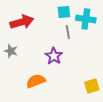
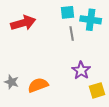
gray star: (11, 51) -> (12, 82), moved
purple star: (54, 56) -> (81, 70), moved

